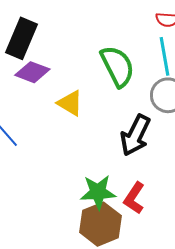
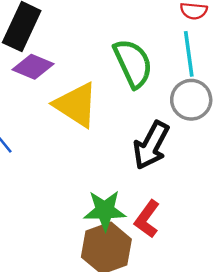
yellow triangle: (70, 103) -> (76, 105), size x1.5

